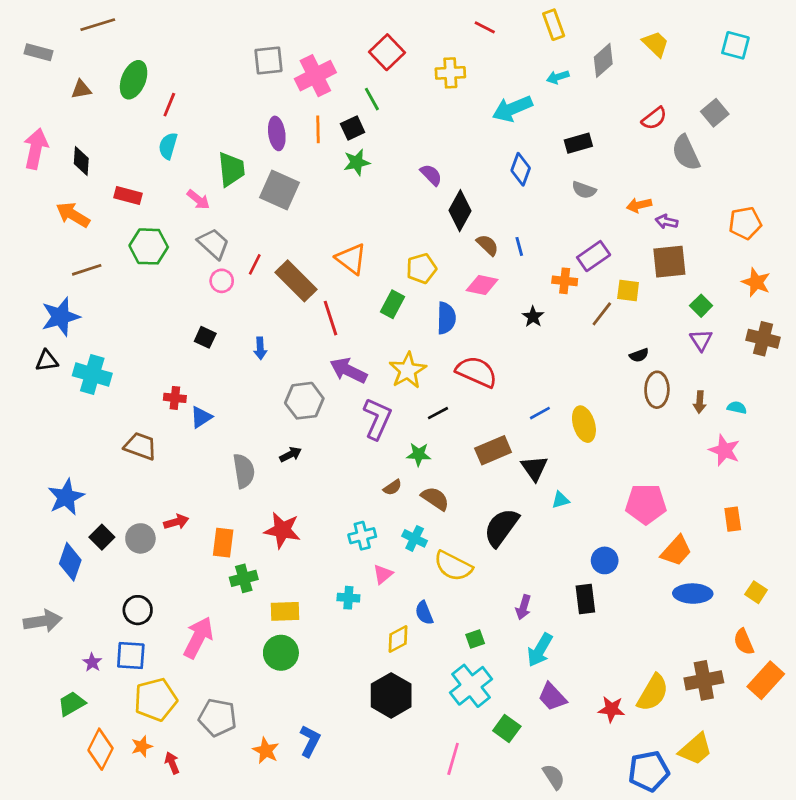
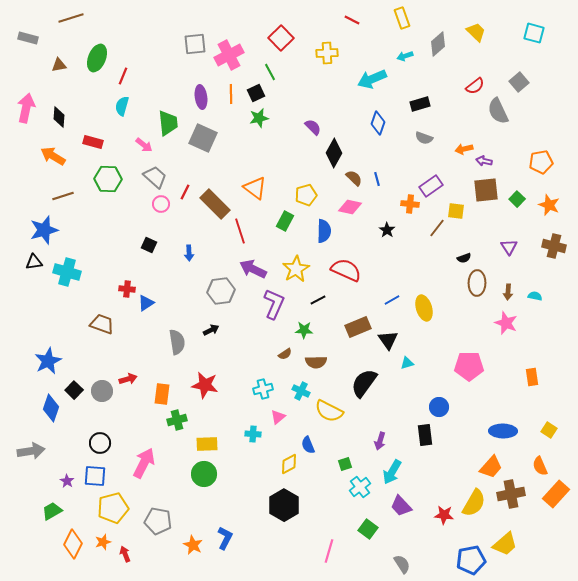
green square: (701, 306) -> (517, 199), moved
pink star: (724, 450) -> (506, 323), moved
brown semicircle: (435, 498) -> (316, 362), turned 145
orange trapezoid: (676, 551) -> (491, 467), moved
cyan cross: (471, 686) -> (360, 487), moved, size x0.7

